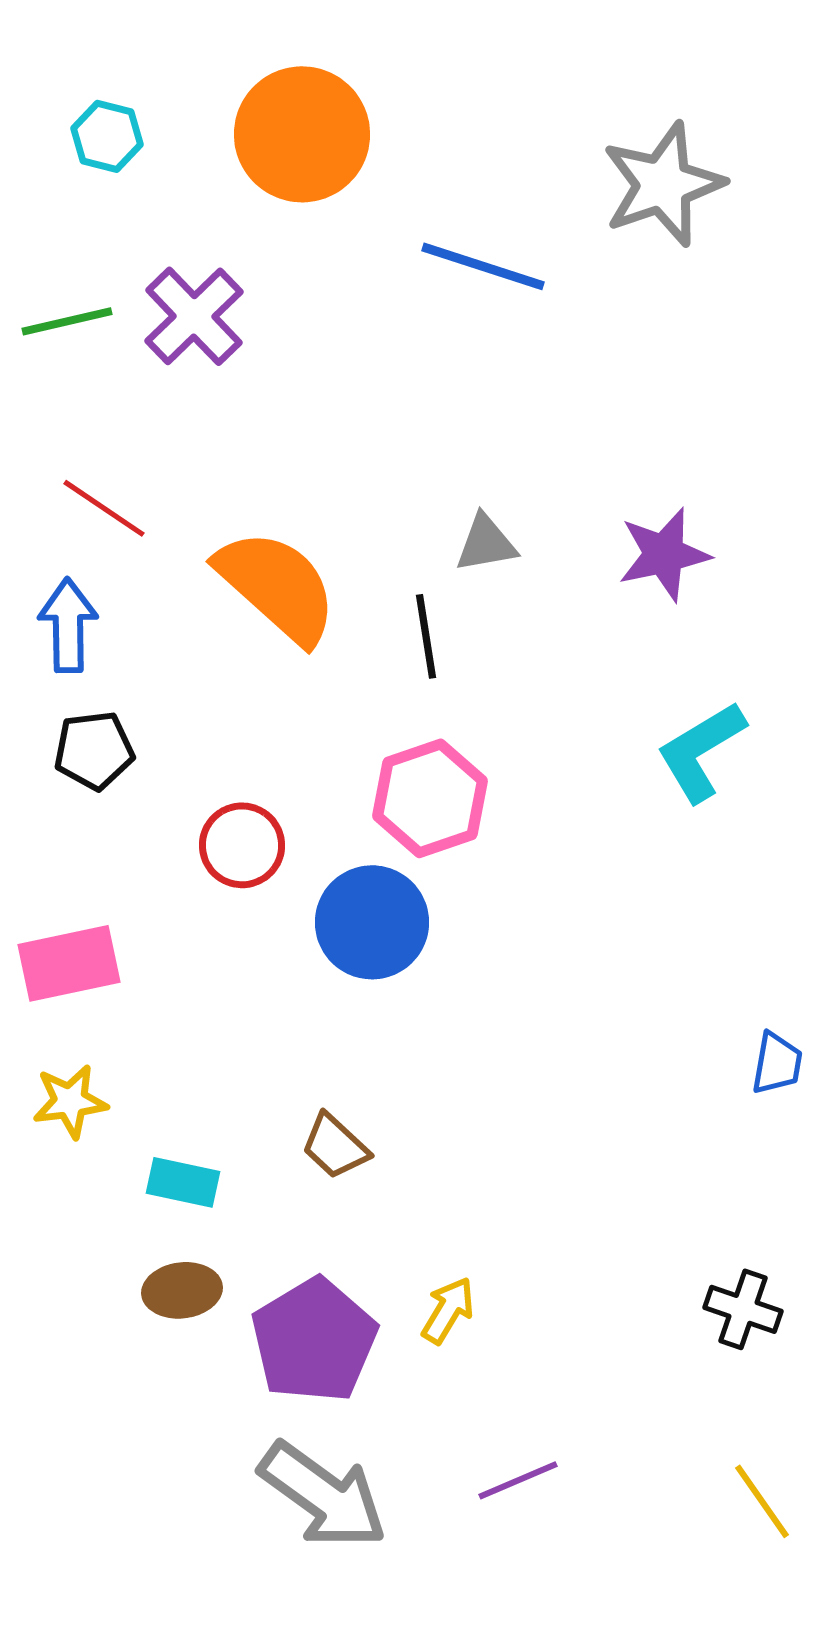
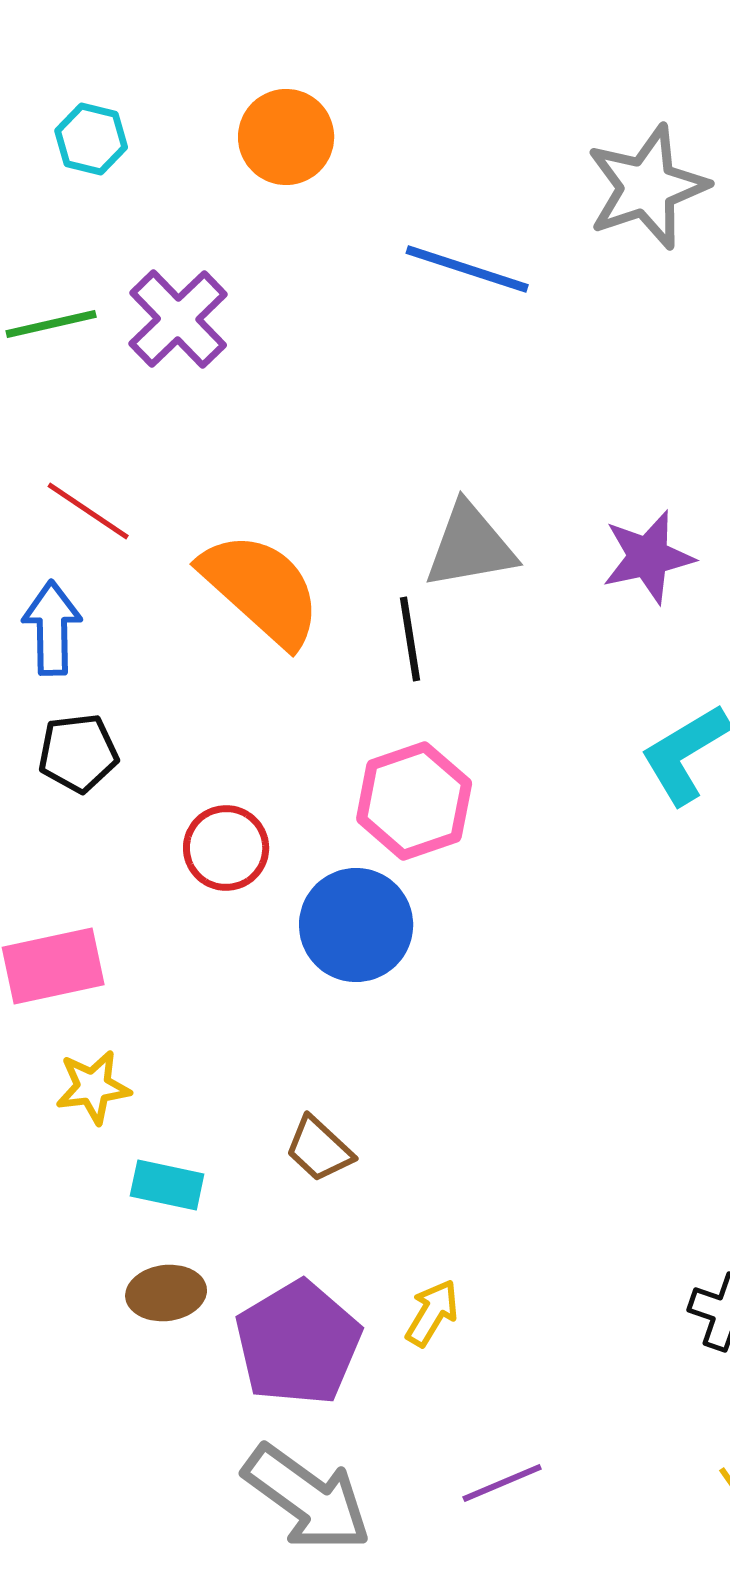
orange circle: (302, 134) -> (286, 137), size x0.7
gray triangle: (486, 543) -> (470, 546), size x1.5
yellow star: (70, 1101) -> (93, 1087), moved

